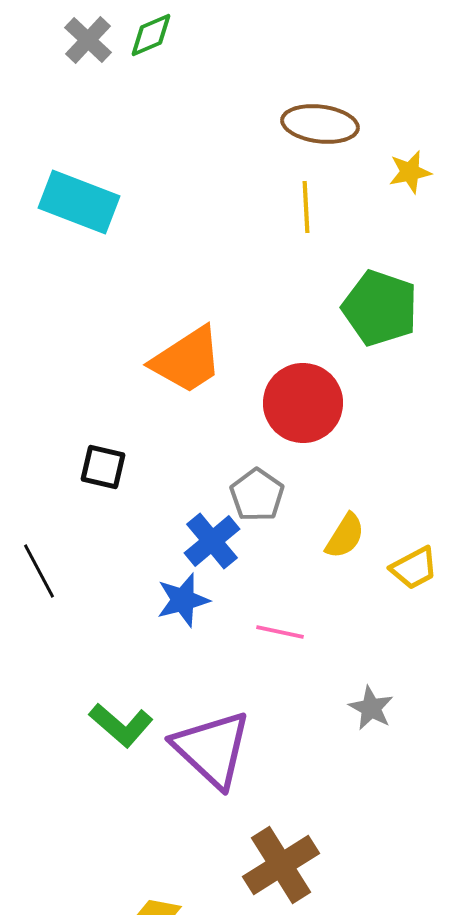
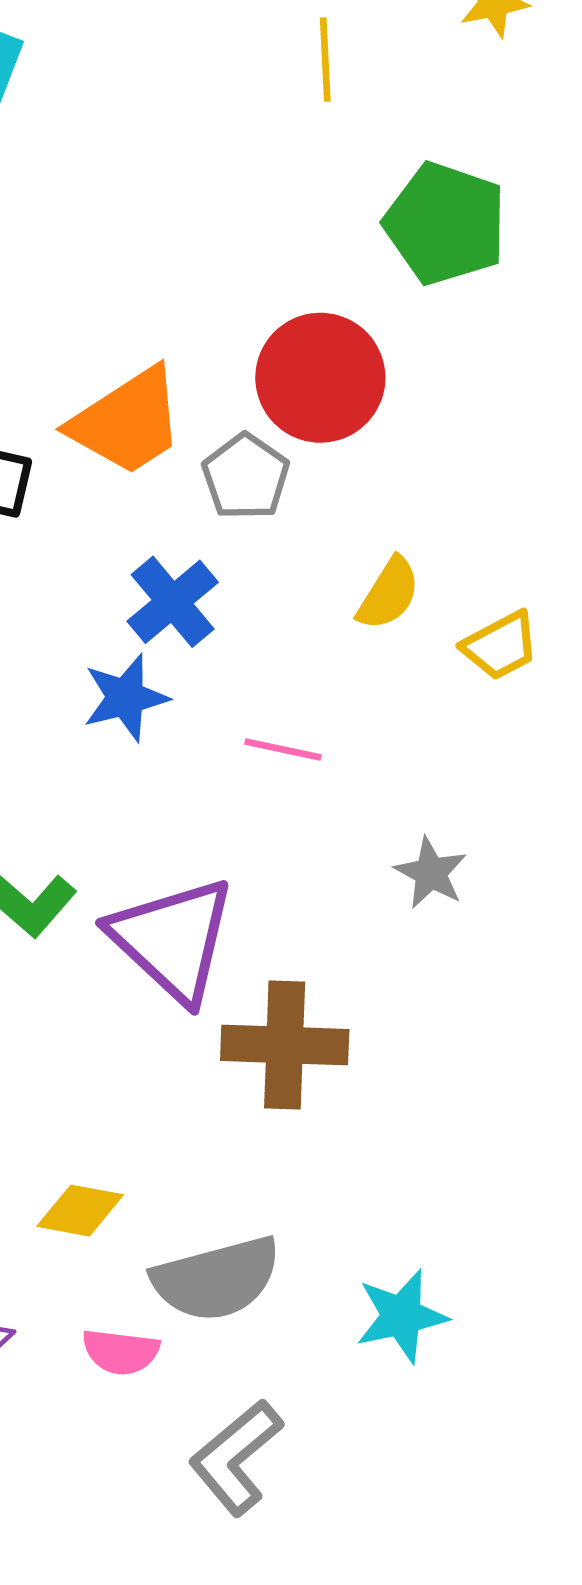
orange trapezoid: (187, 360) -> (127, 422), moved
gray pentagon: (257, 495) -> (246, 477), moved
brown cross: (281, 865) -> (285, 1045), moved, turned 34

